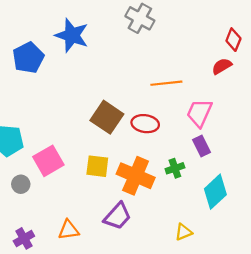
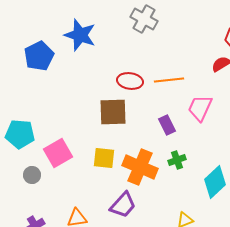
brown square: (107, 117) -> (113, 112), turned -36
red ellipse: (145, 124) -> (130, 81), moved
purple rectangle: (202, 146) -> (167, 125), moved

